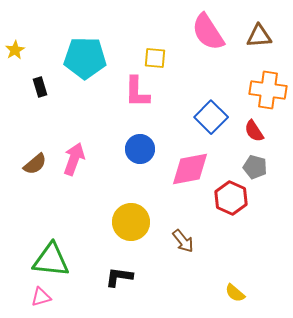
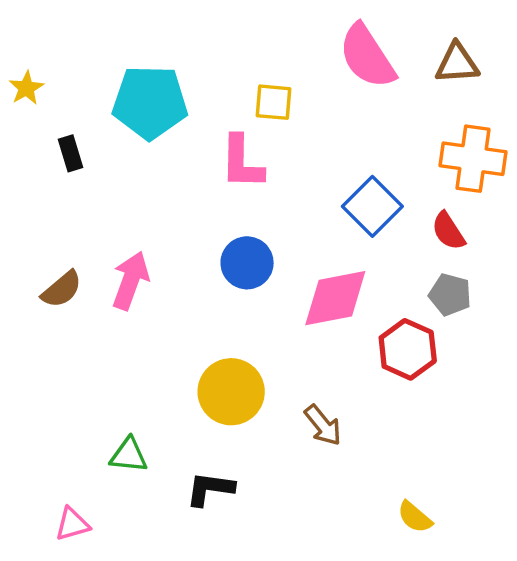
green triangle: (51, 260) -> (129, 455), moved, size x0.6

